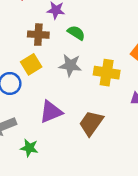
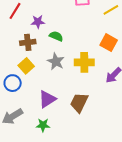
gray star: (70, 65) -> (56, 62), turned 30
green star: (29, 148) -> (43, 125), moved

